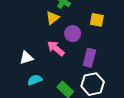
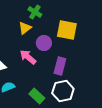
yellow square: (97, 20) -> (67, 30), size x1.5

